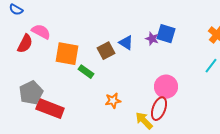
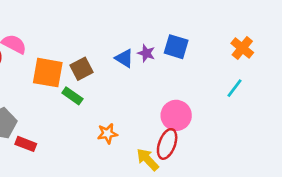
purple star: (152, 39) -> (146, 53), moved
brown square: (106, 51) -> (81, 69), moved
red rectangle: (50, 109) -> (26, 144), size x0.6

